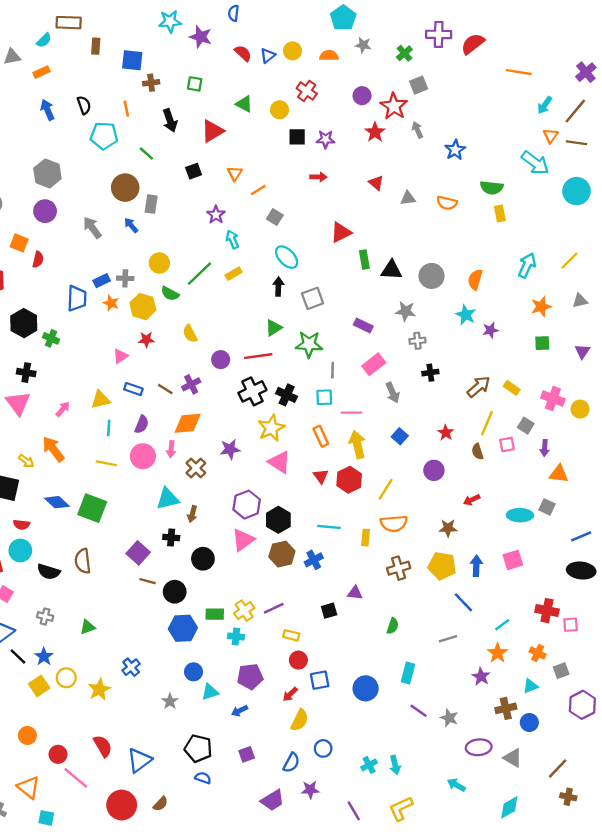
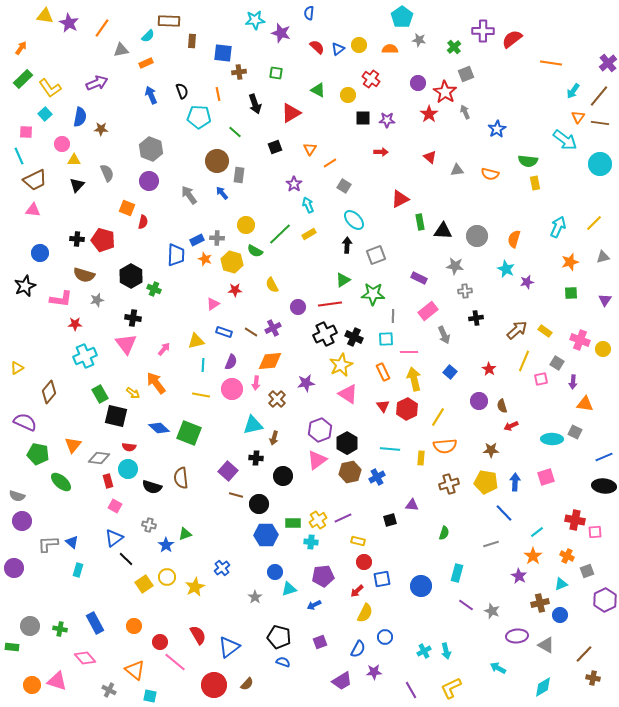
brown semicircle: (477, 452) -> (502, 406), moved
blue star: (44, 657) -> (166, 545), moved

